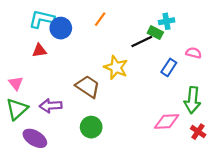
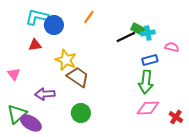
cyan cross: (167, 21) -> (148, 33), moved
yellow star: (116, 67) -> (66, 60), moved
blue rectangle: (169, 67) -> (150, 60), turned 42
green arrow: (192, 100) -> (146, 82), moved
green triangle: (17, 109) -> (17, 114), moved

